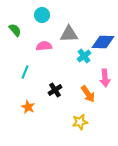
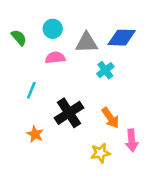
cyan circle: (42, 15) -> (53, 29), moved
blue diamond: (103, 42) -> (122, 38), moved
pink arrow: (105, 78) -> (132, 140), moved
black cross: (55, 90) -> (69, 113), size x1.6

